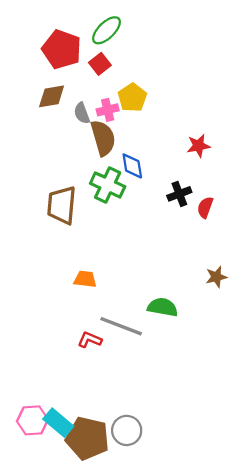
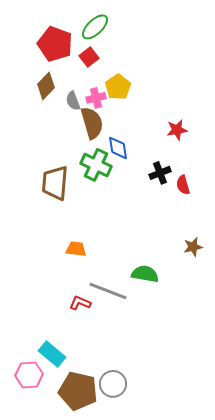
brown diamond: (52, 96) -> (46, 86), turned -36
red semicircle: (205, 207) -> (183, 185), turned -36
cyan rectangle: (58, 423) -> (52, 354), moved

